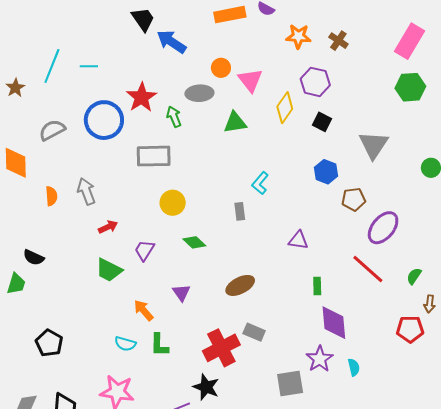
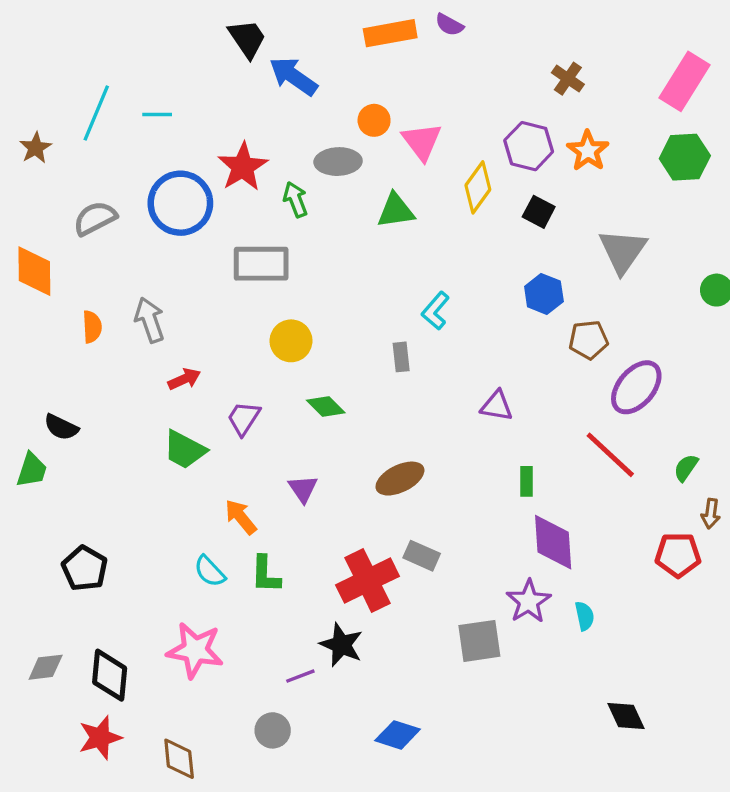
orange star: (298, 36) -> (588, 151), moved, turned 30
cyan semicircle: (125, 344) -> (210, 571), turned 30

